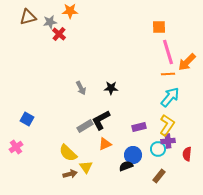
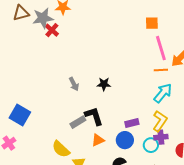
gray star: (50, 22) -> (43, 18), size x1.5
blue square: (27, 119) -> (20, 115), size x1.5
black L-shape: (101, 120) -> (94, 116), turned 100
blue circle: (133, 155) -> (125, 140), moved

